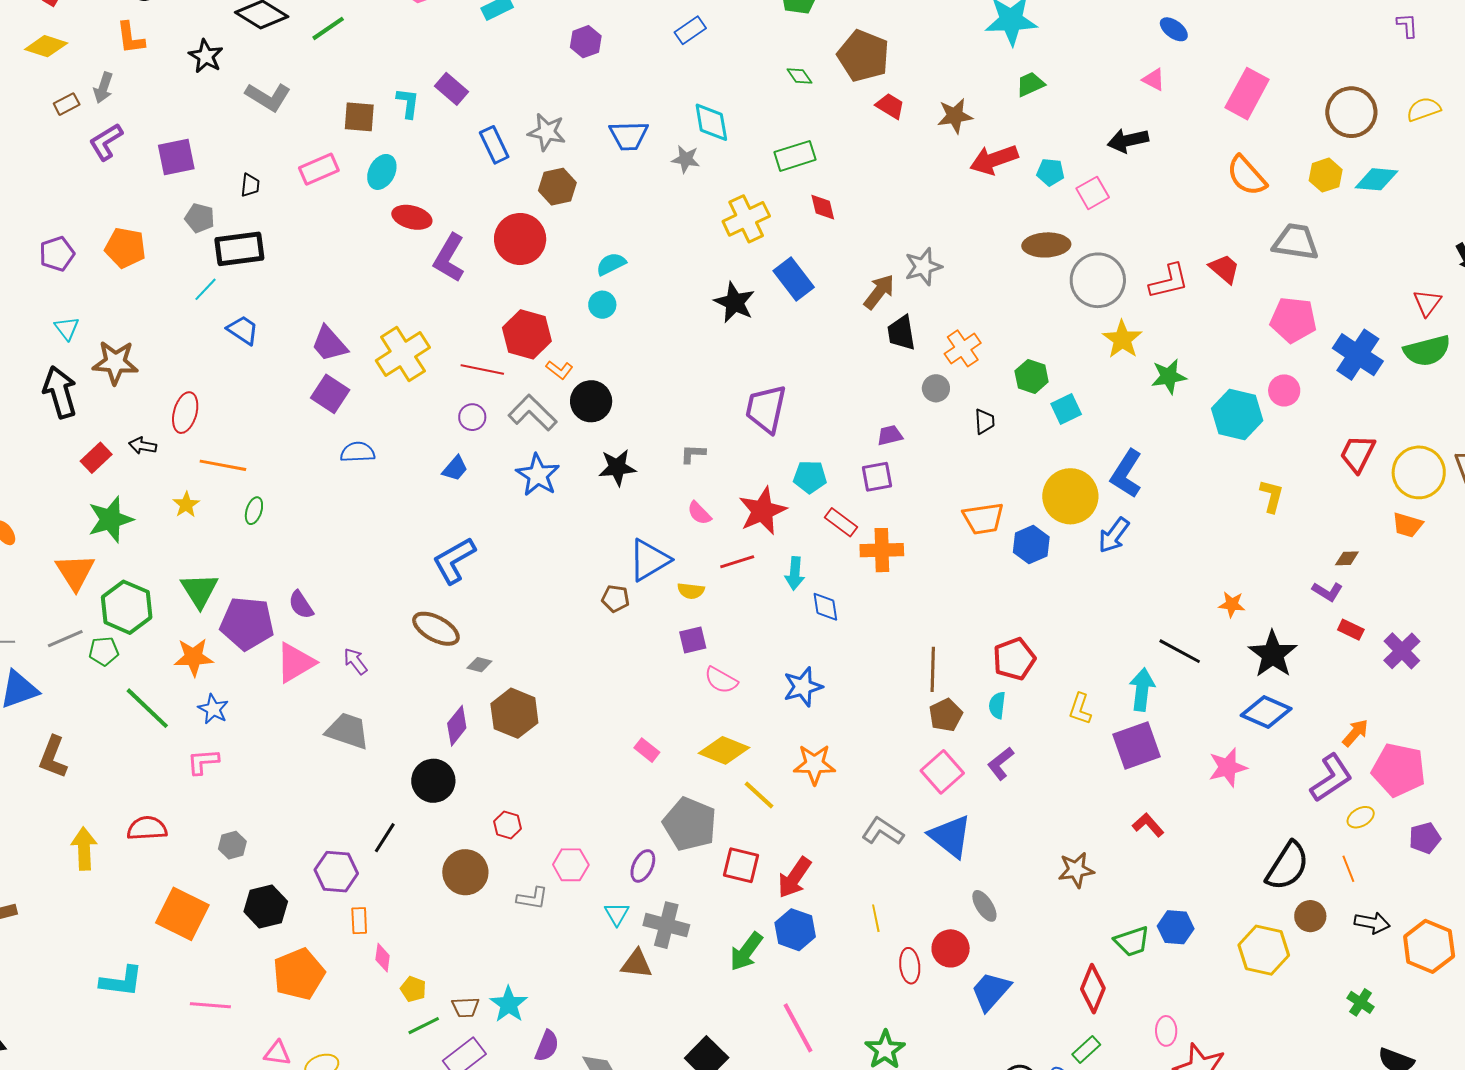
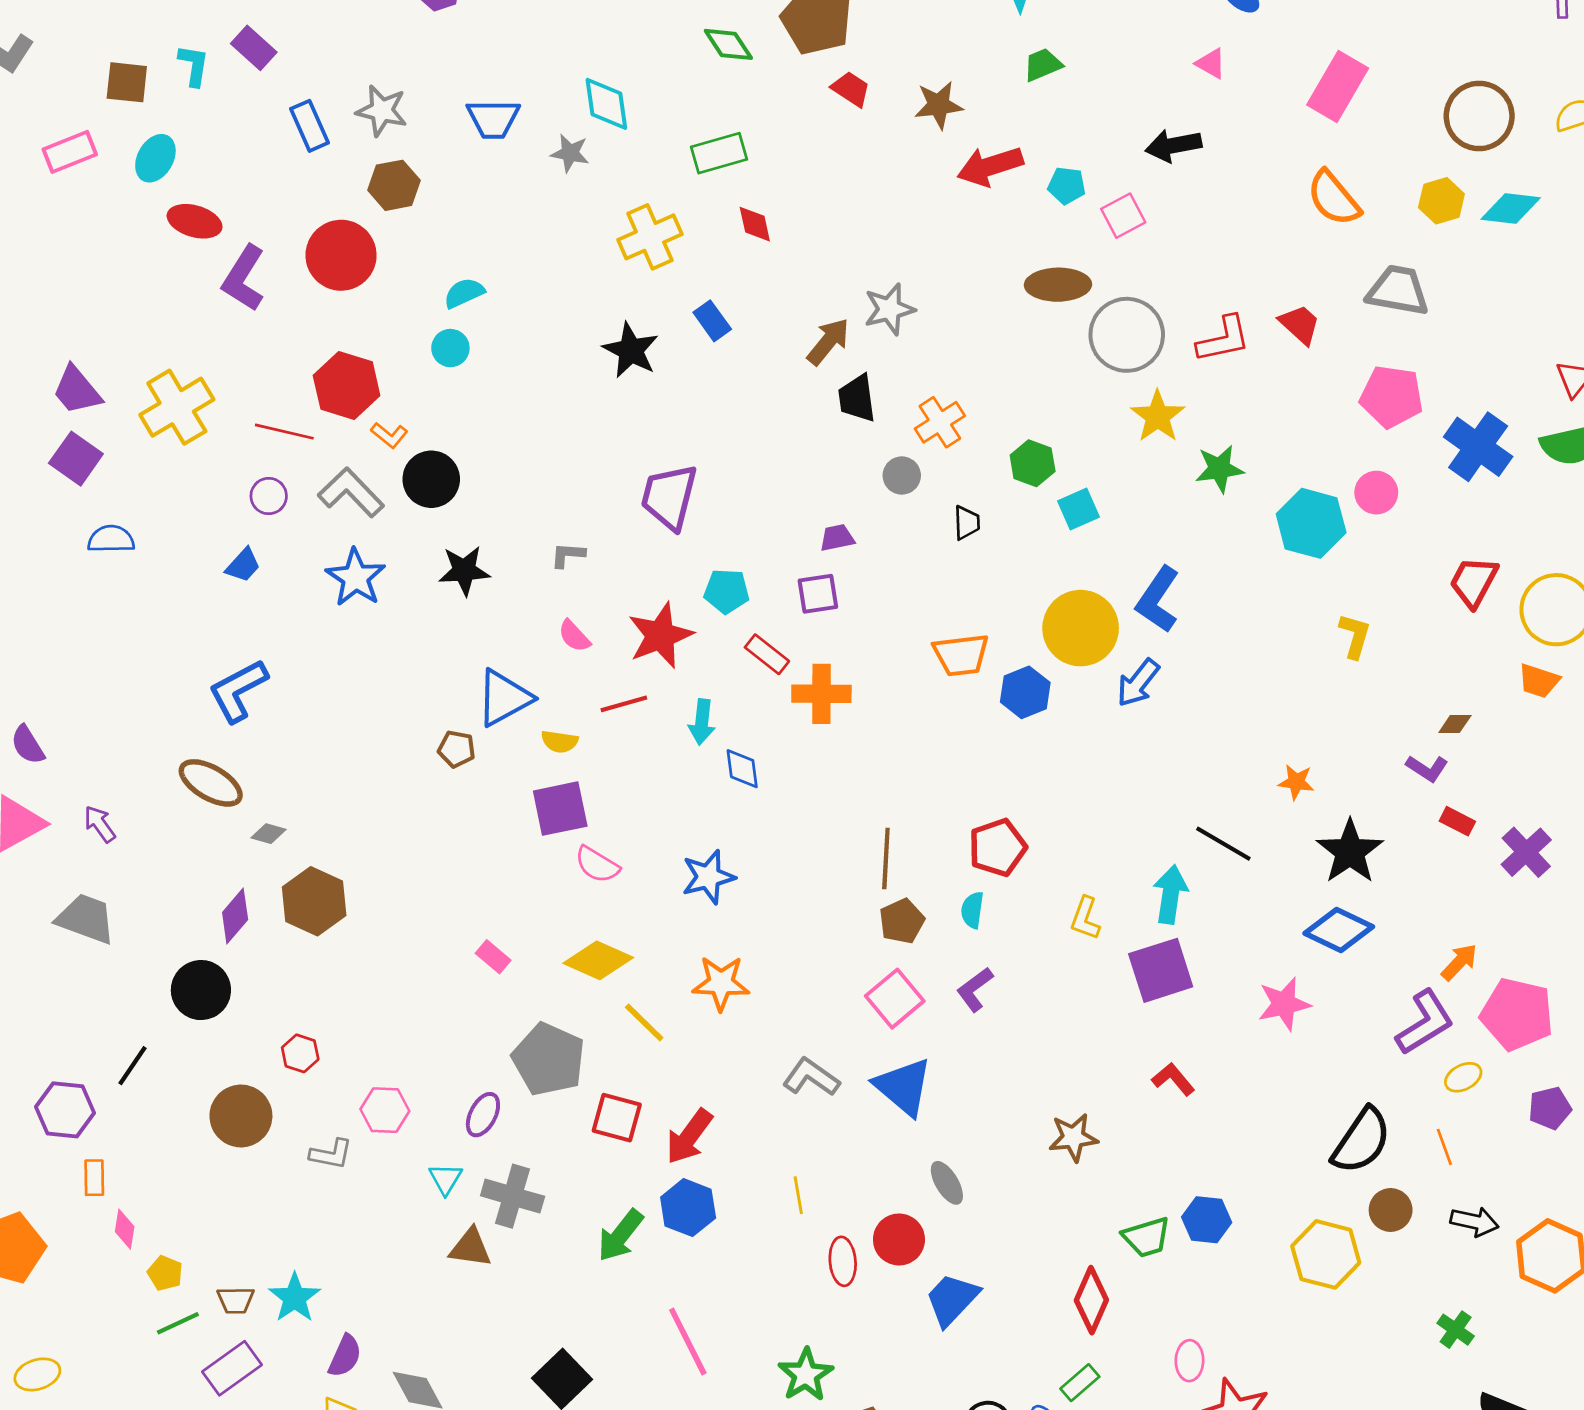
green diamond: (799, 76) -> (728, 44), size x1.4
blue rectangle: (794, 279) -> (712, 321), size x0.7
purple square: (693, 640) -> (560, 809), size x1.5

